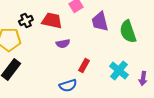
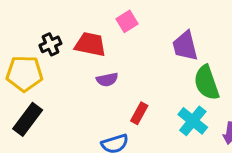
purple trapezoid: (100, 22) -> (185, 46), moved
green semicircle: (128, 32) -> (207, 83), moved

